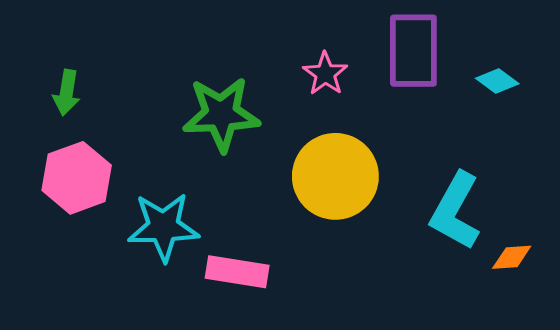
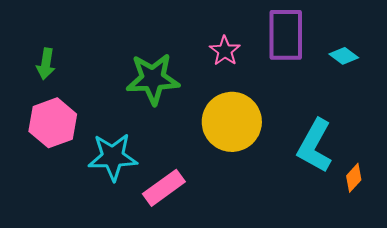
orange diamond: (512, 257) -> (354, 178), turned -44
pink rectangle: (237, 272) -> (164, 188), turned -45

